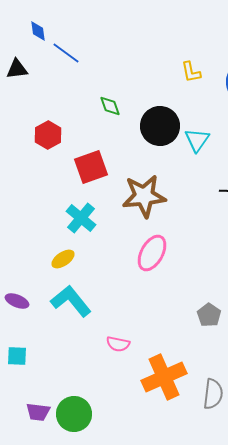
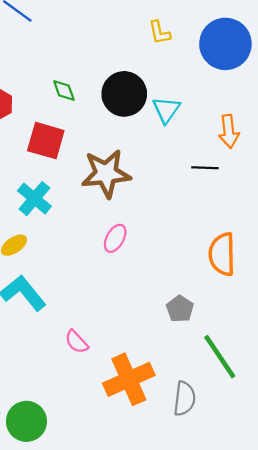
green diamond: (110, 106) -> (64, 91), moved
red square: (91, 167) -> (46, 141), turned 36
pink ellipse: (152, 253) -> (115, 238), size x0.7
pink semicircle: (118, 344) -> (76, 342), turned 35

